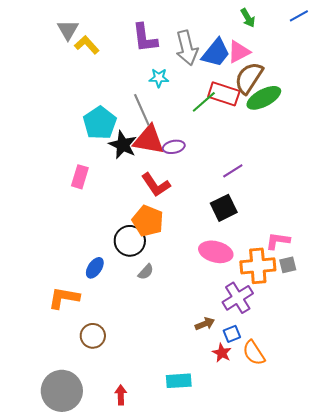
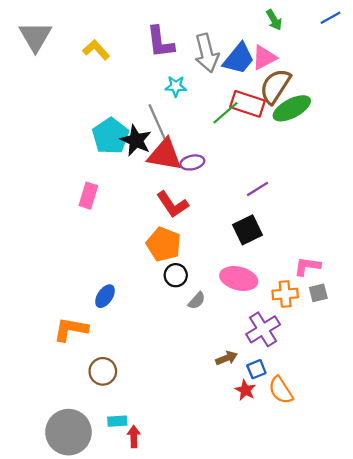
gray triangle: (68, 30) -> (35, 36), moved, size x1.4
black star: (123, 145) -> (136, 140), moved
black circle: (130, 241) -> (176, 275), moved, size x0.7
orange cross: (258, 266) -> (285, 294), size x0.7
gray semicircle: (146, 272) -> (197, 301), moved
cyan rectangle: (179, 381) -> (117, 421), moved, size x0.7

